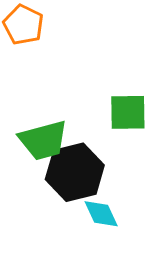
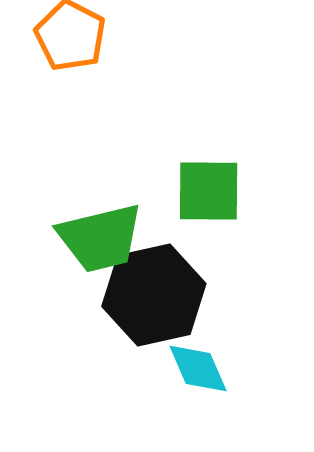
green square: (128, 112) -> (209, 191), moved

